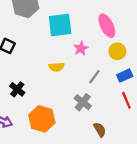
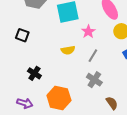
gray line: (94, 77) -> (93, 56), moved

